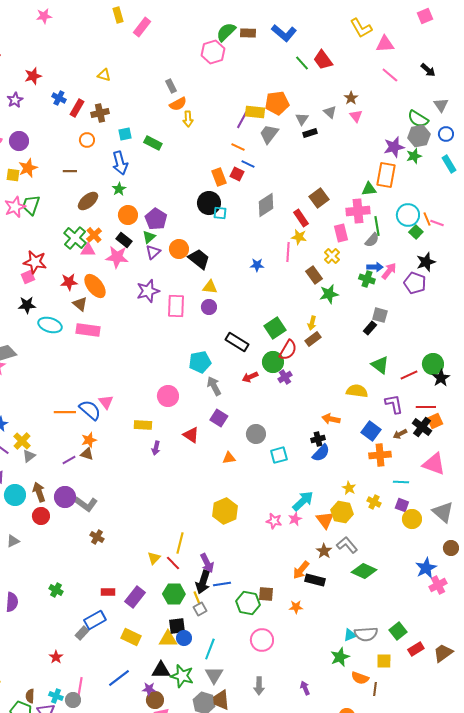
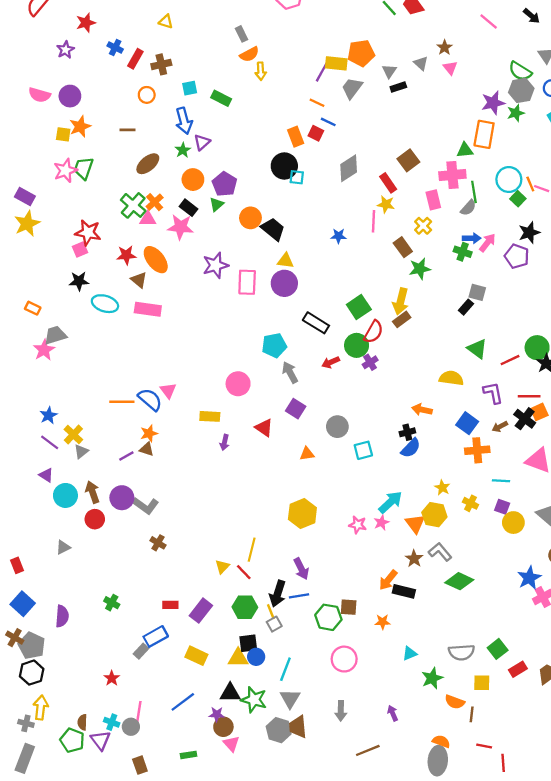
purple triangle: (153, 252) -> (202, 142), moved
purple circle: (209, 307) -> (284, 283), size x1.5
yellow arrow: (312, 323) -> (401, 301), size x1.6
purple arrow: (207, 563) -> (301, 569), moved
cyan triangle: (350, 635) -> (410, 653), moved

